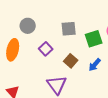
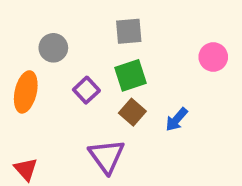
gray square: (69, 29) -> (129, 31), moved
green square: (94, 39) -> (131, 75), moved

